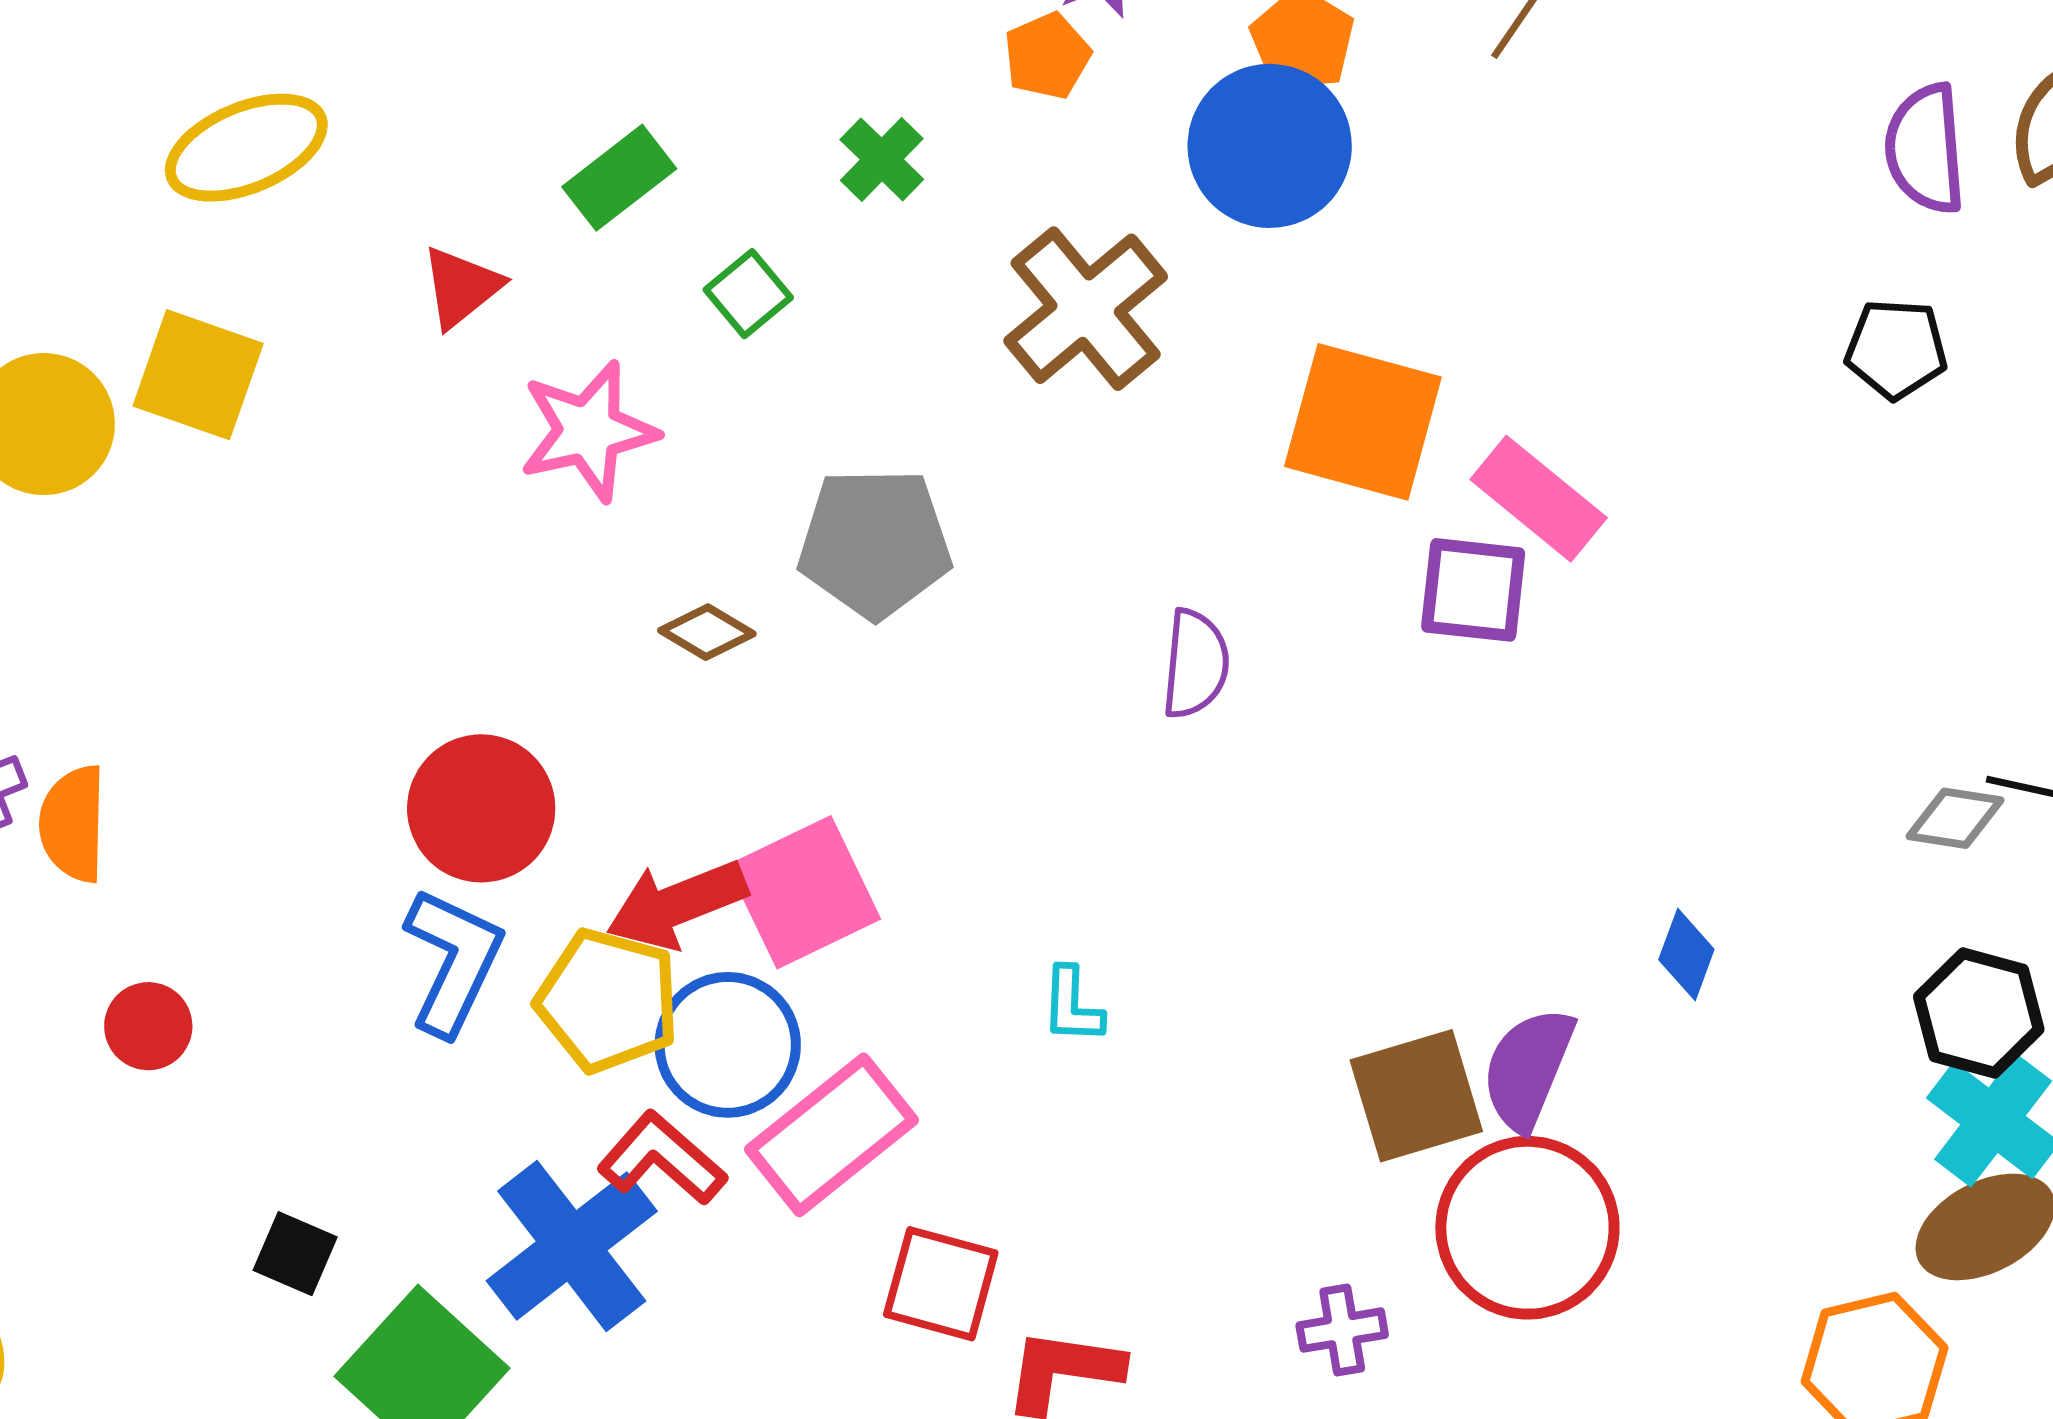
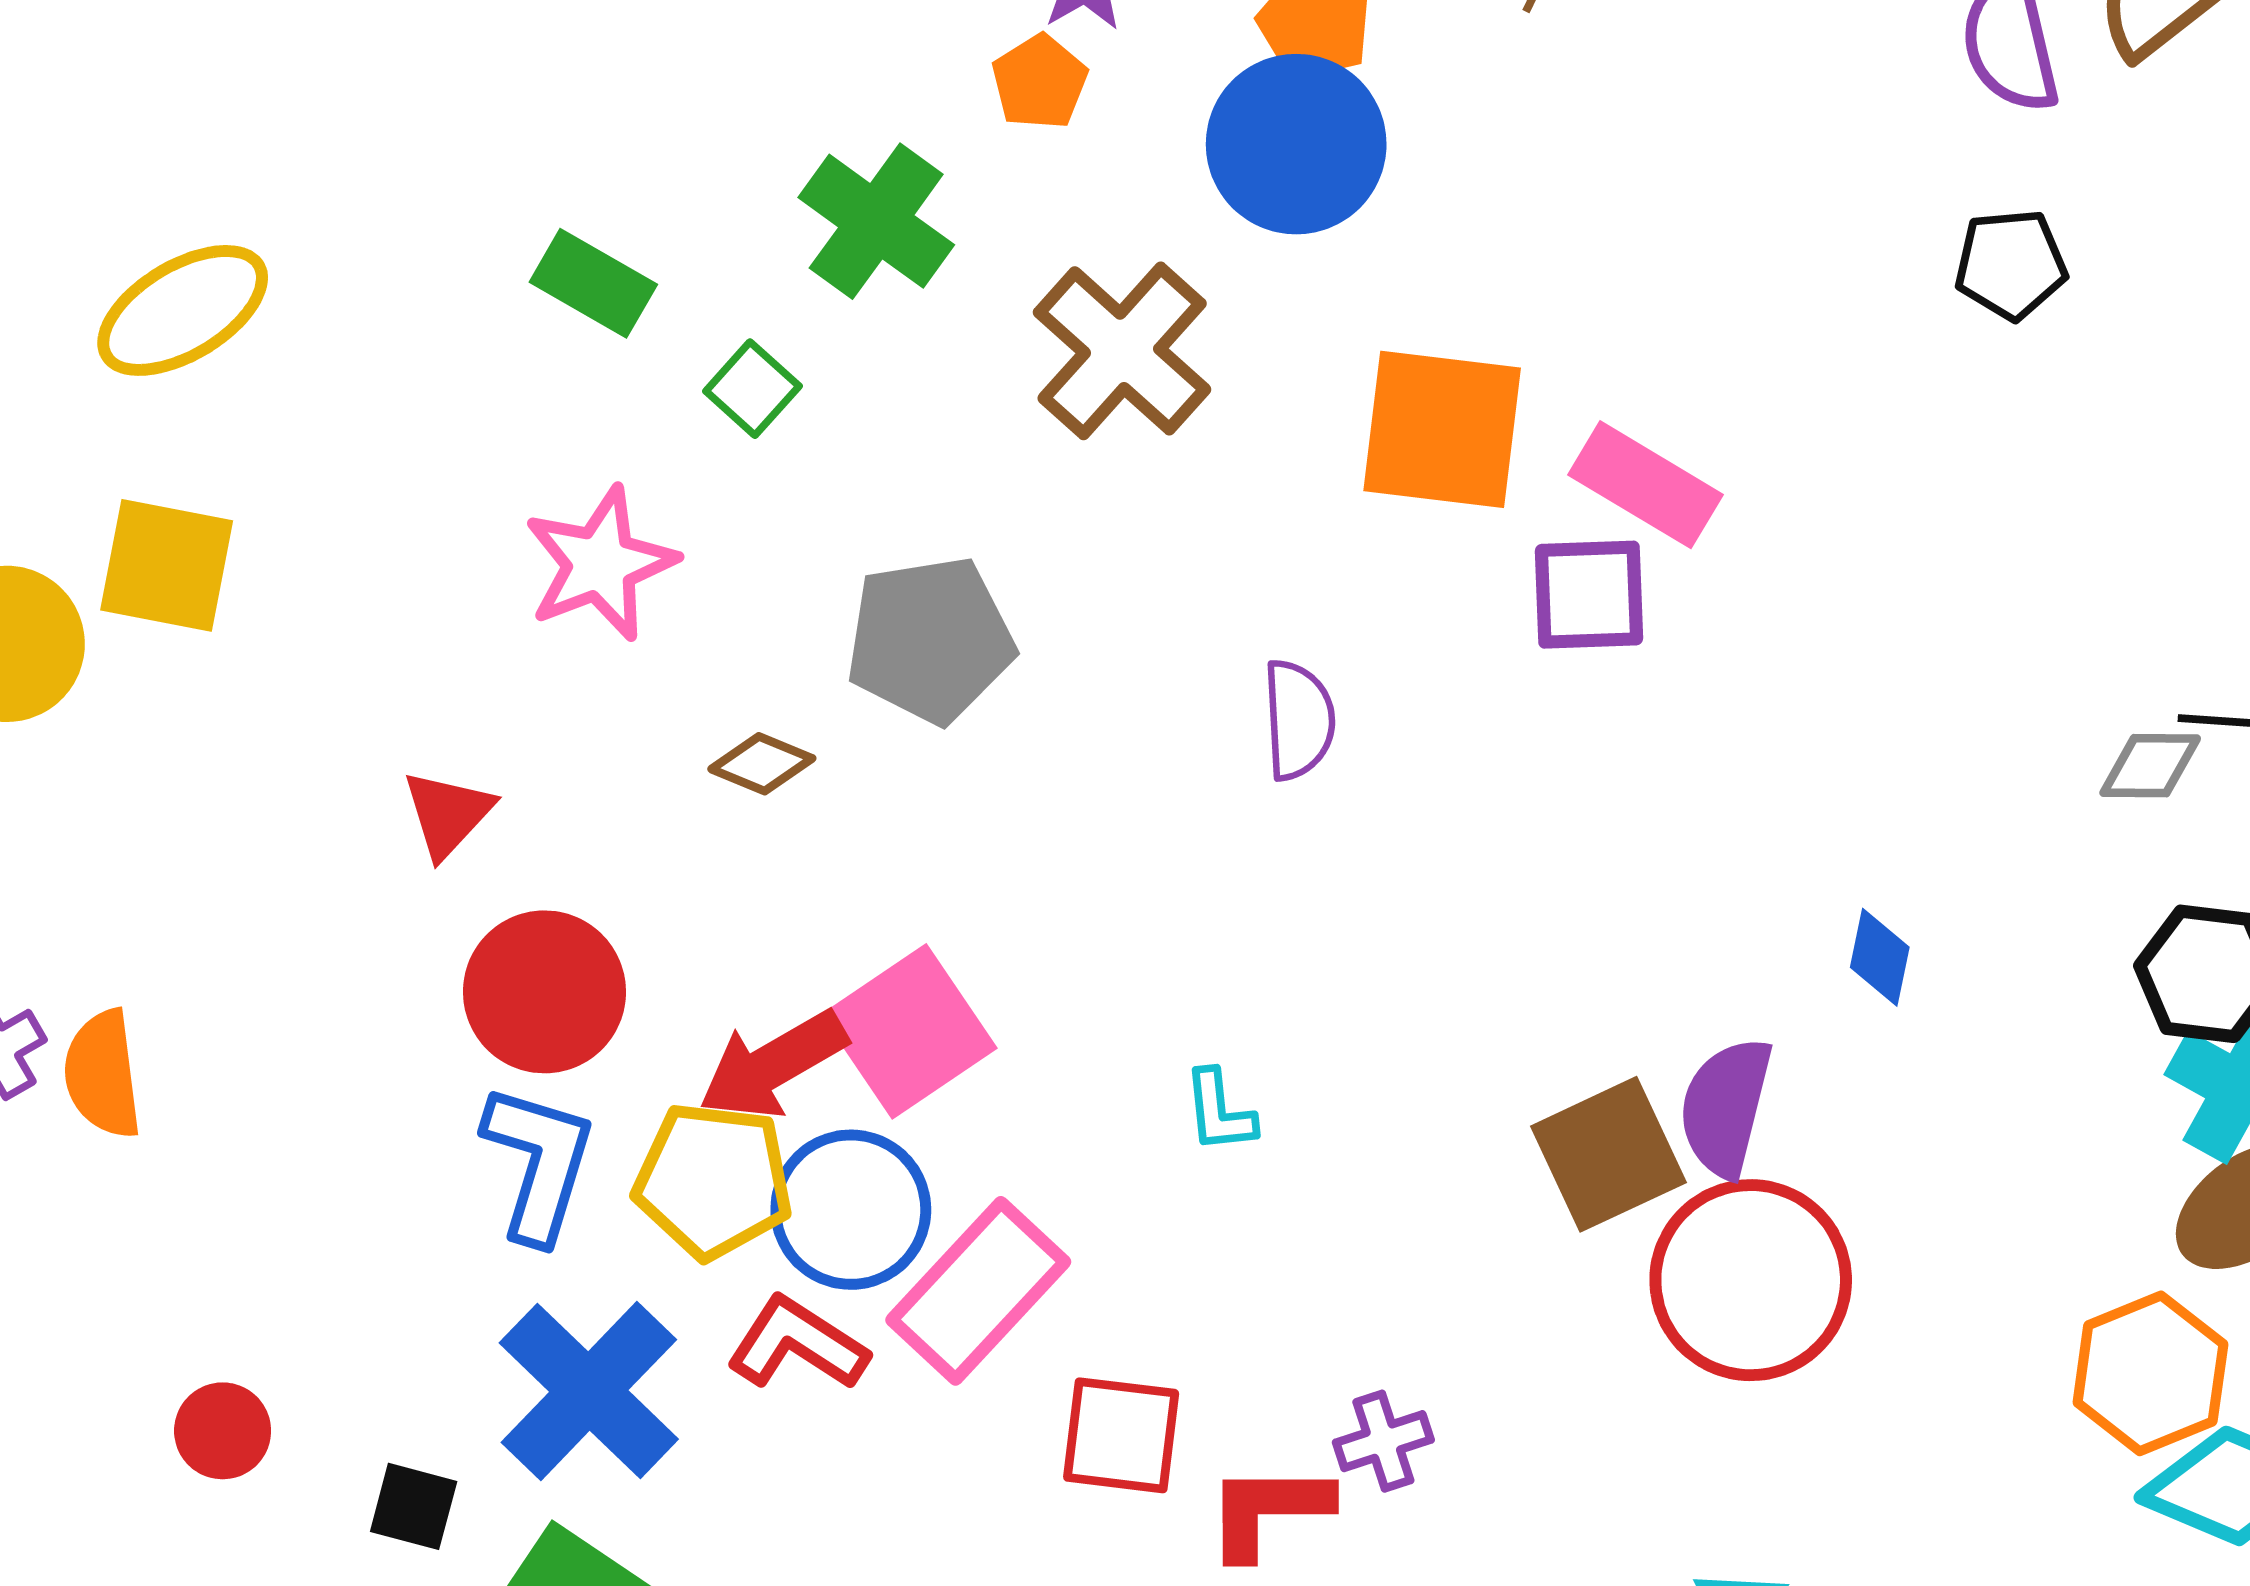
green cross: (882, 159) -> (876, 221), size x1.6
green rectangle: (619, 178) -> (593, 283), turned 76
red triangle: (461, 287) -> (448, 814), moved
red circle: (148, 1026) -> (223, 1431), moved
blue cross: (572, 1246) -> (589, 1391), moved
purple cross: (1342, 1330) -> (1383, 1441), moved

